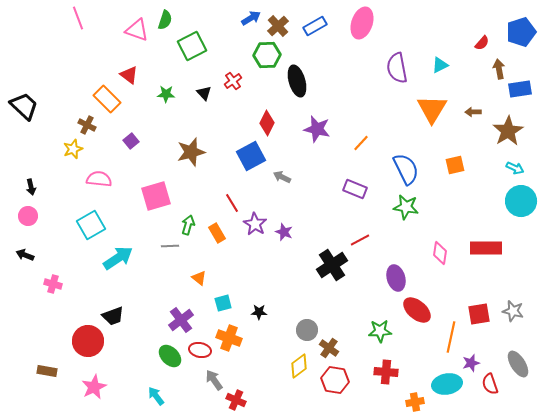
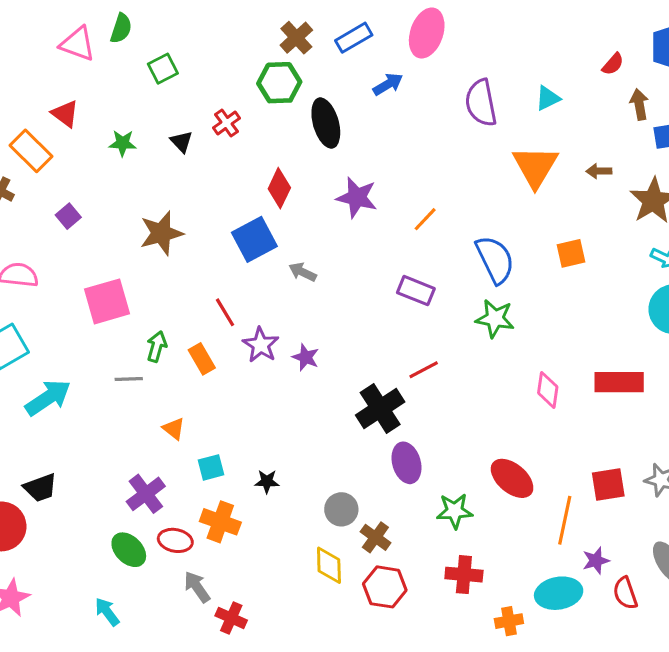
blue arrow: (251, 18) -> (388, 84), moved
green square: (192, 46) -> (163, 69), size x0.7
purple ellipse: (396, 278) -> (407, 463), moved
yellow diamond: (299, 366) -> (329, 565), turned -55

